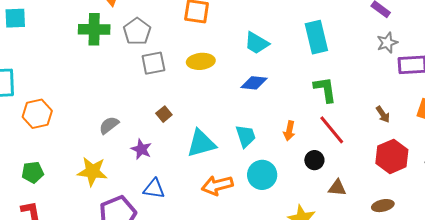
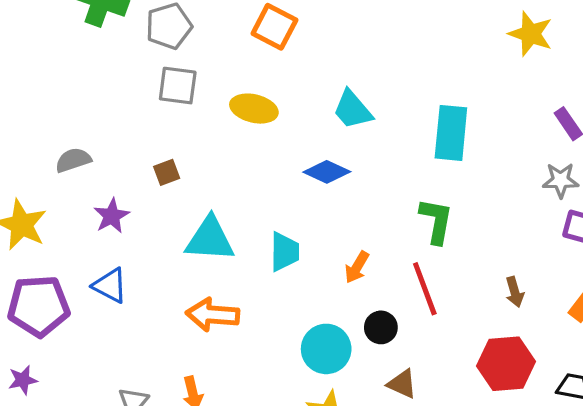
cyan circle: (262, 175) -> (326, 349), moved

